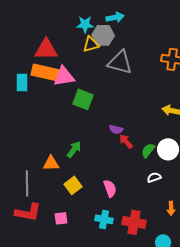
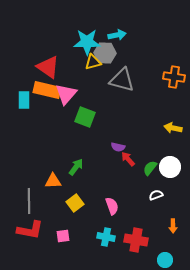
cyan star: (85, 24) -> (87, 42), size x1.5
red triangle: (46, 49) -> (48, 67), turned 35
pink triangle: (64, 76) -> (66, 94), turned -40

